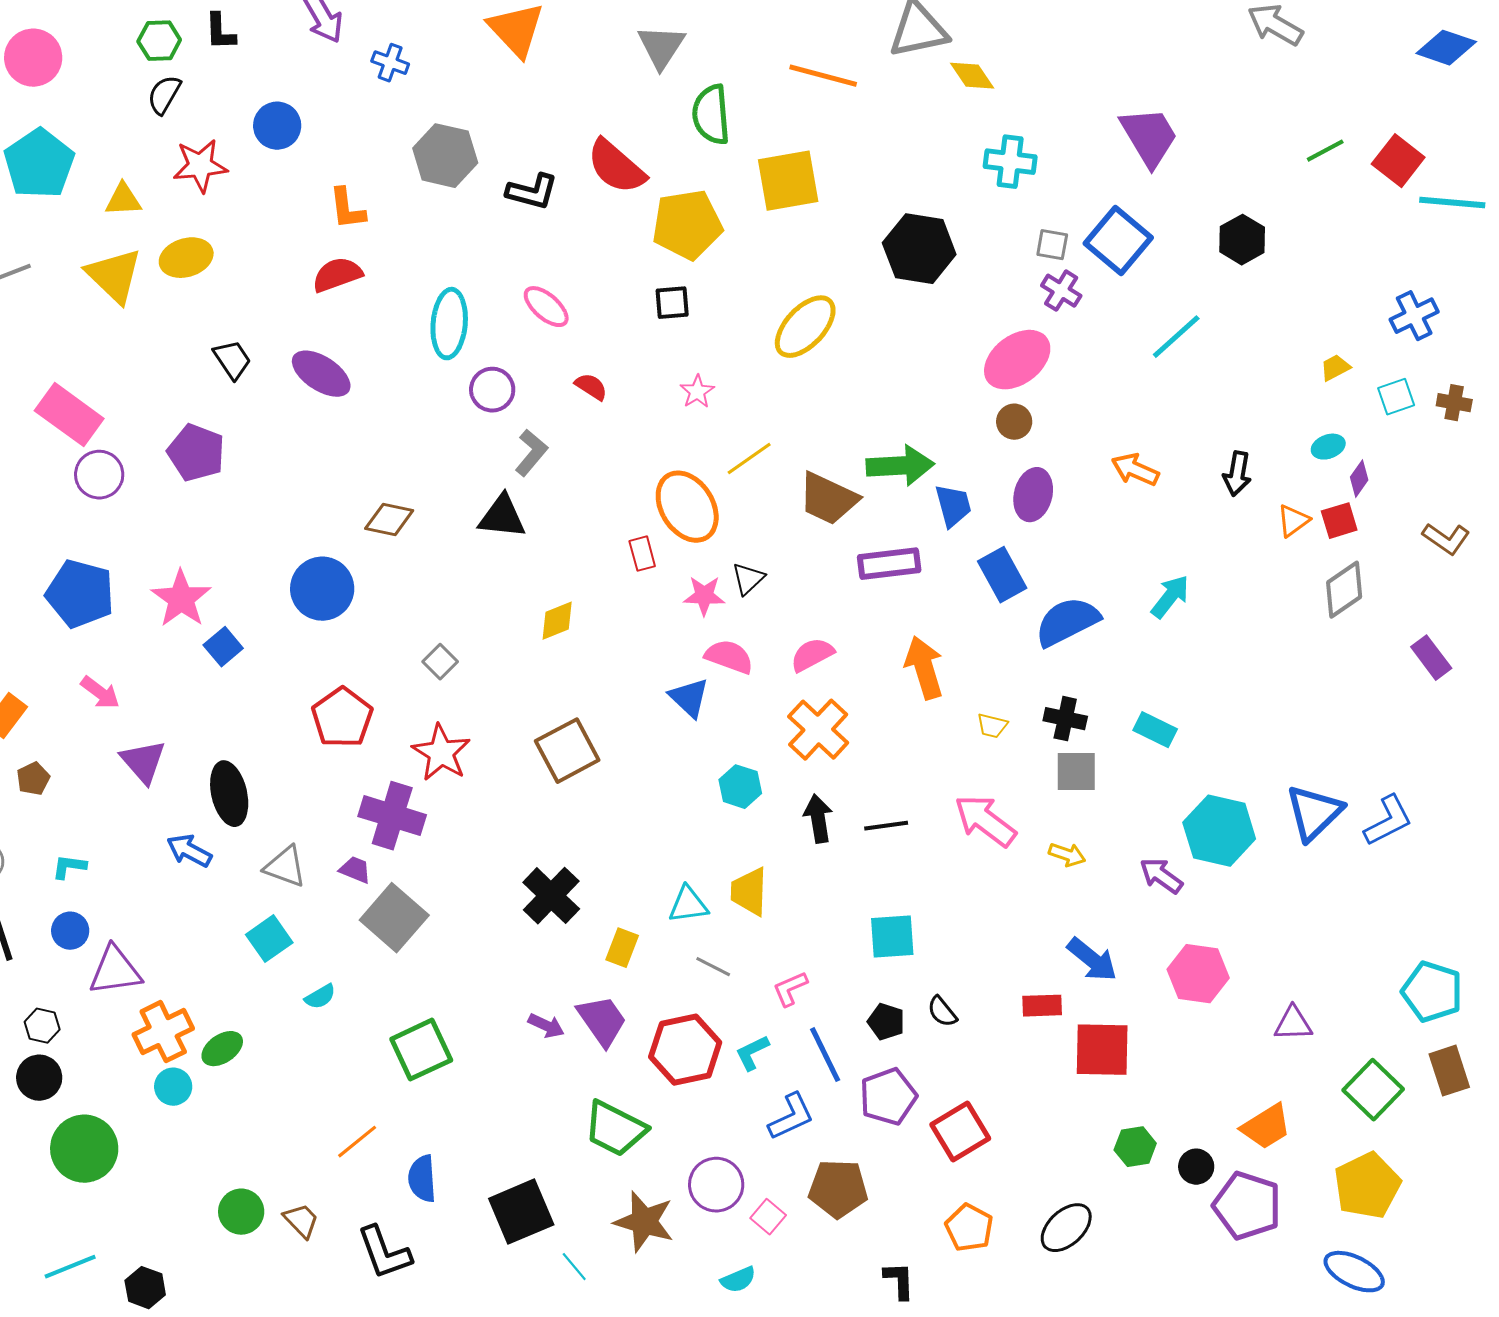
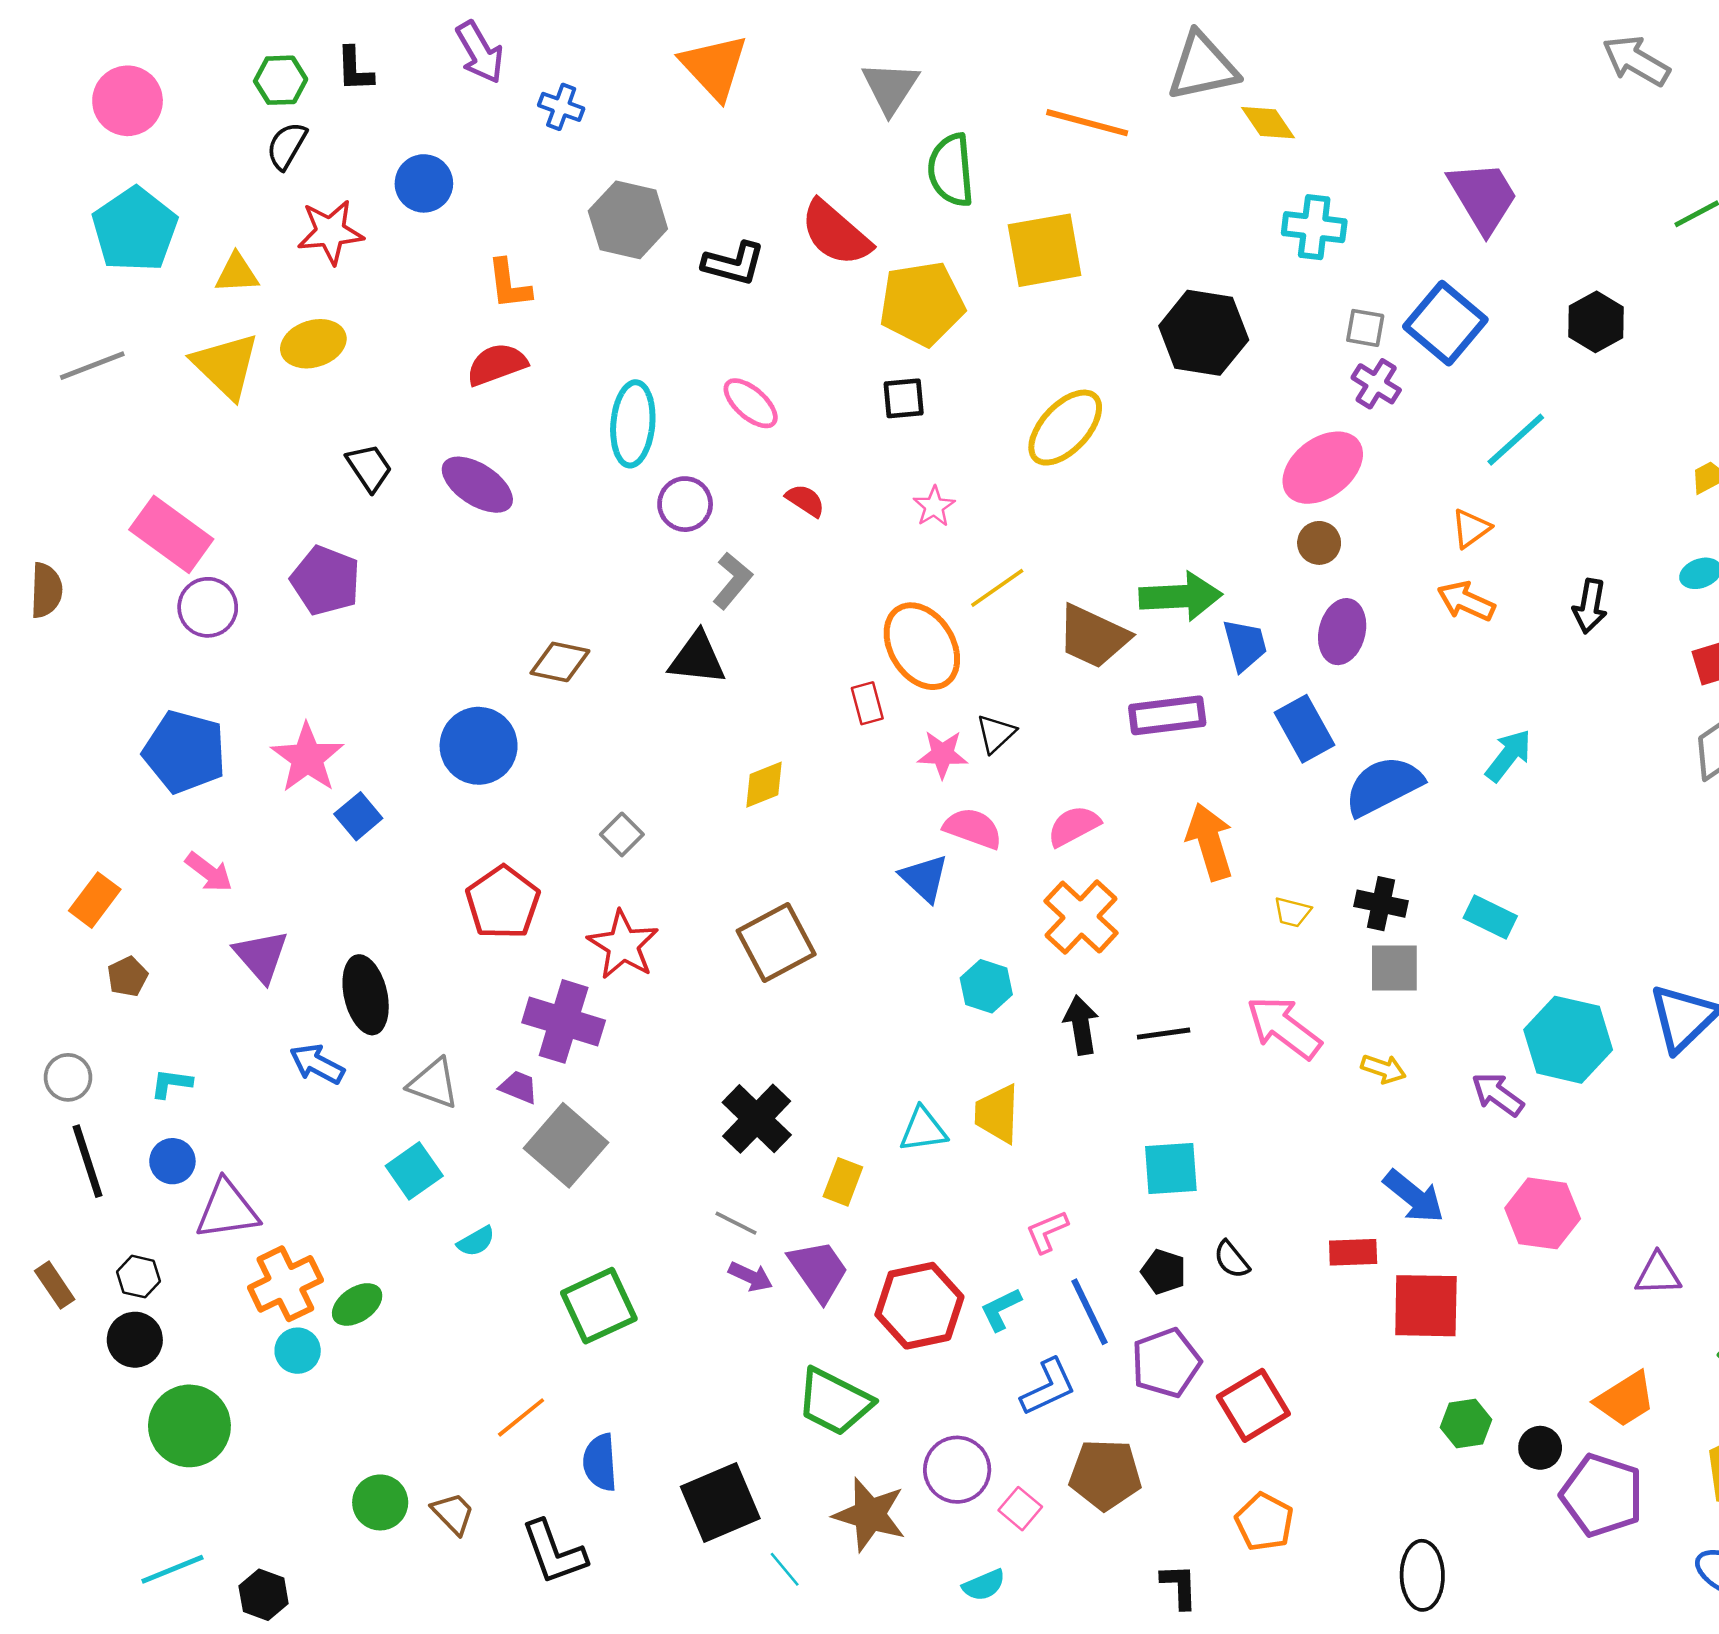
orange triangle: (1293, 521) -> (1471, 528), moved
gray line: (713, 967) -> (736, 1223), moved
black ellipse: (1066, 1228) -> (1422, 1575), moved, turned -48

